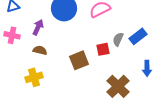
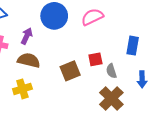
blue rectangle: (138, 36) -> (133, 46), turned -42
gray semicircle: (118, 39) -> (111, 71), moved, turned -40
brown semicircle: (40, 50) -> (29, 60), size x1.5

